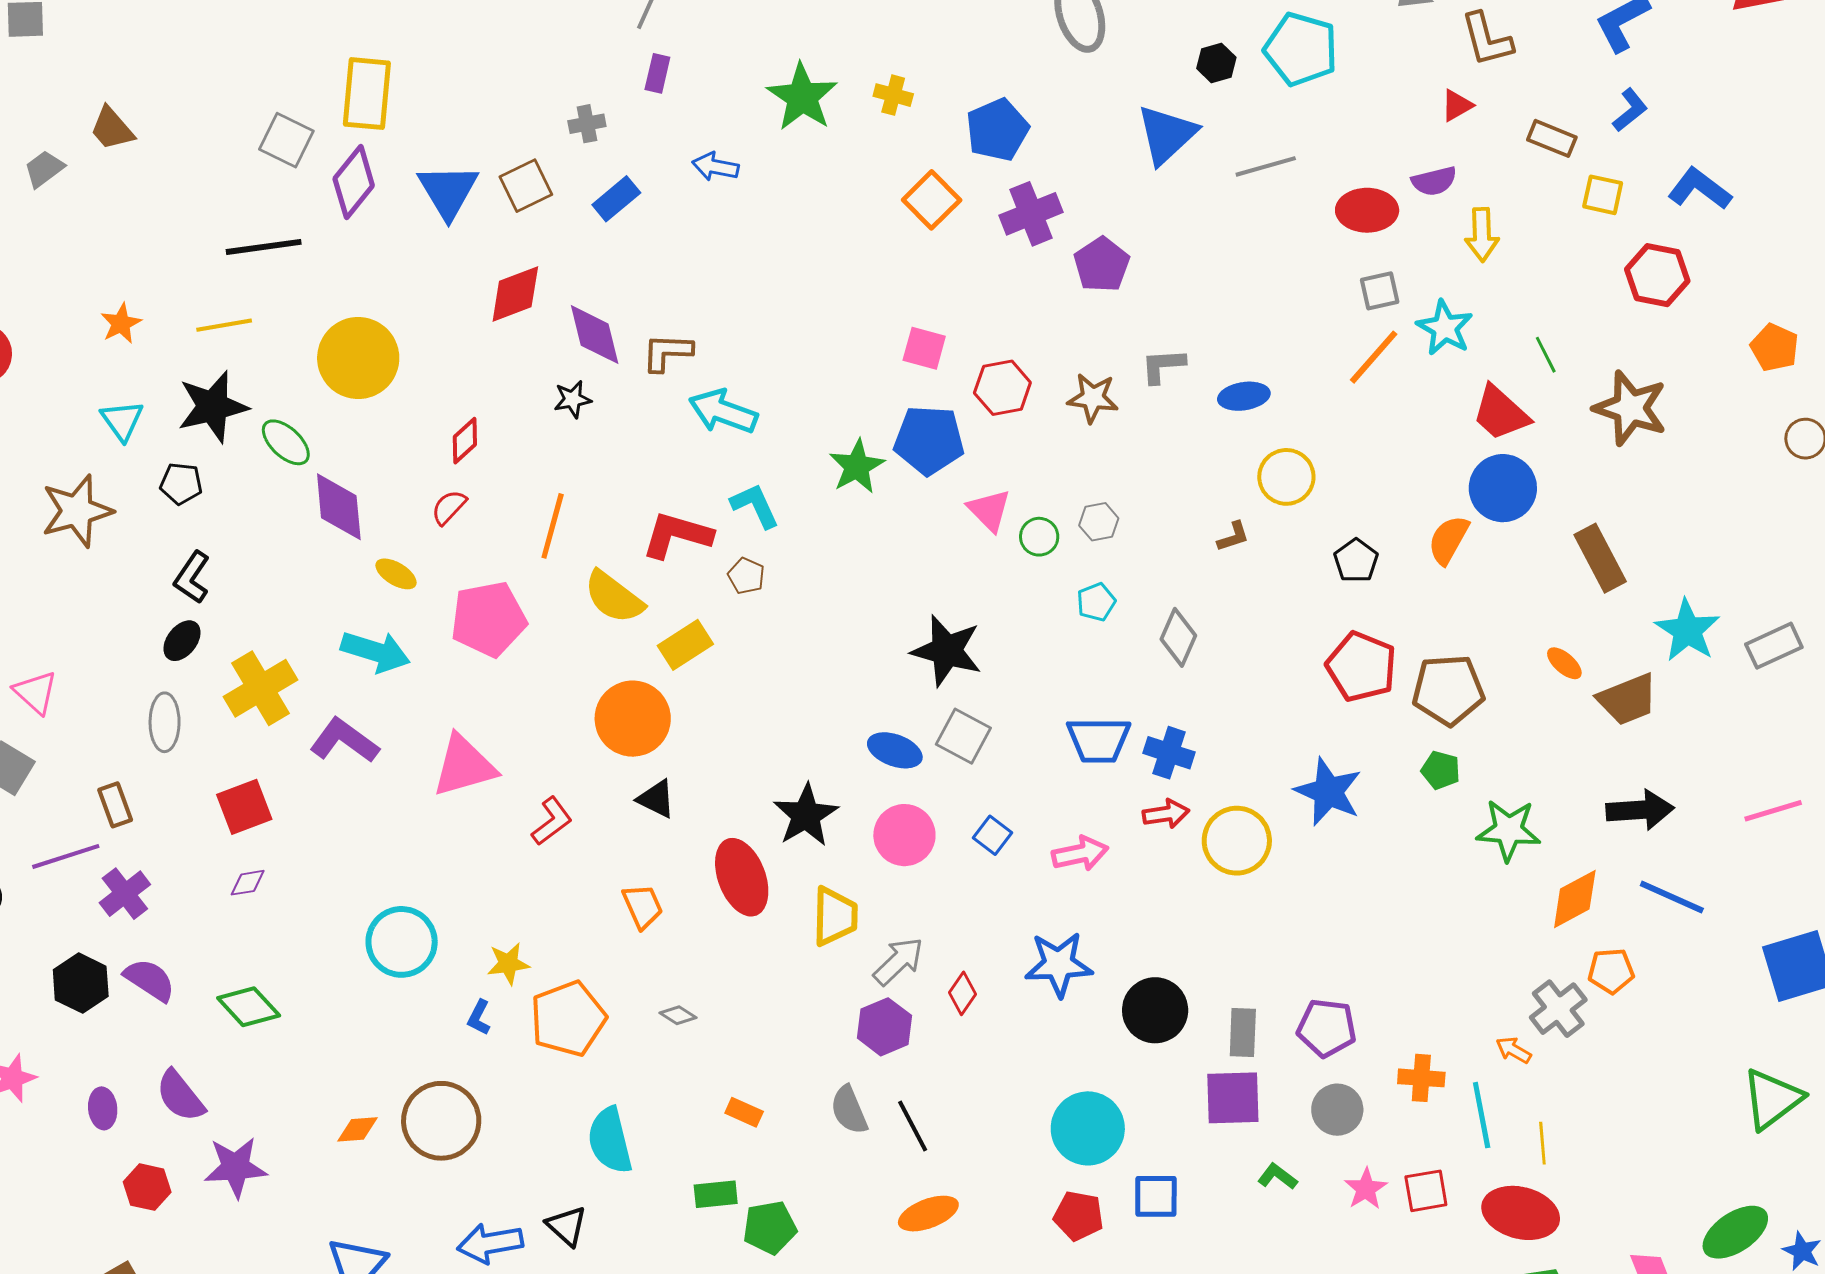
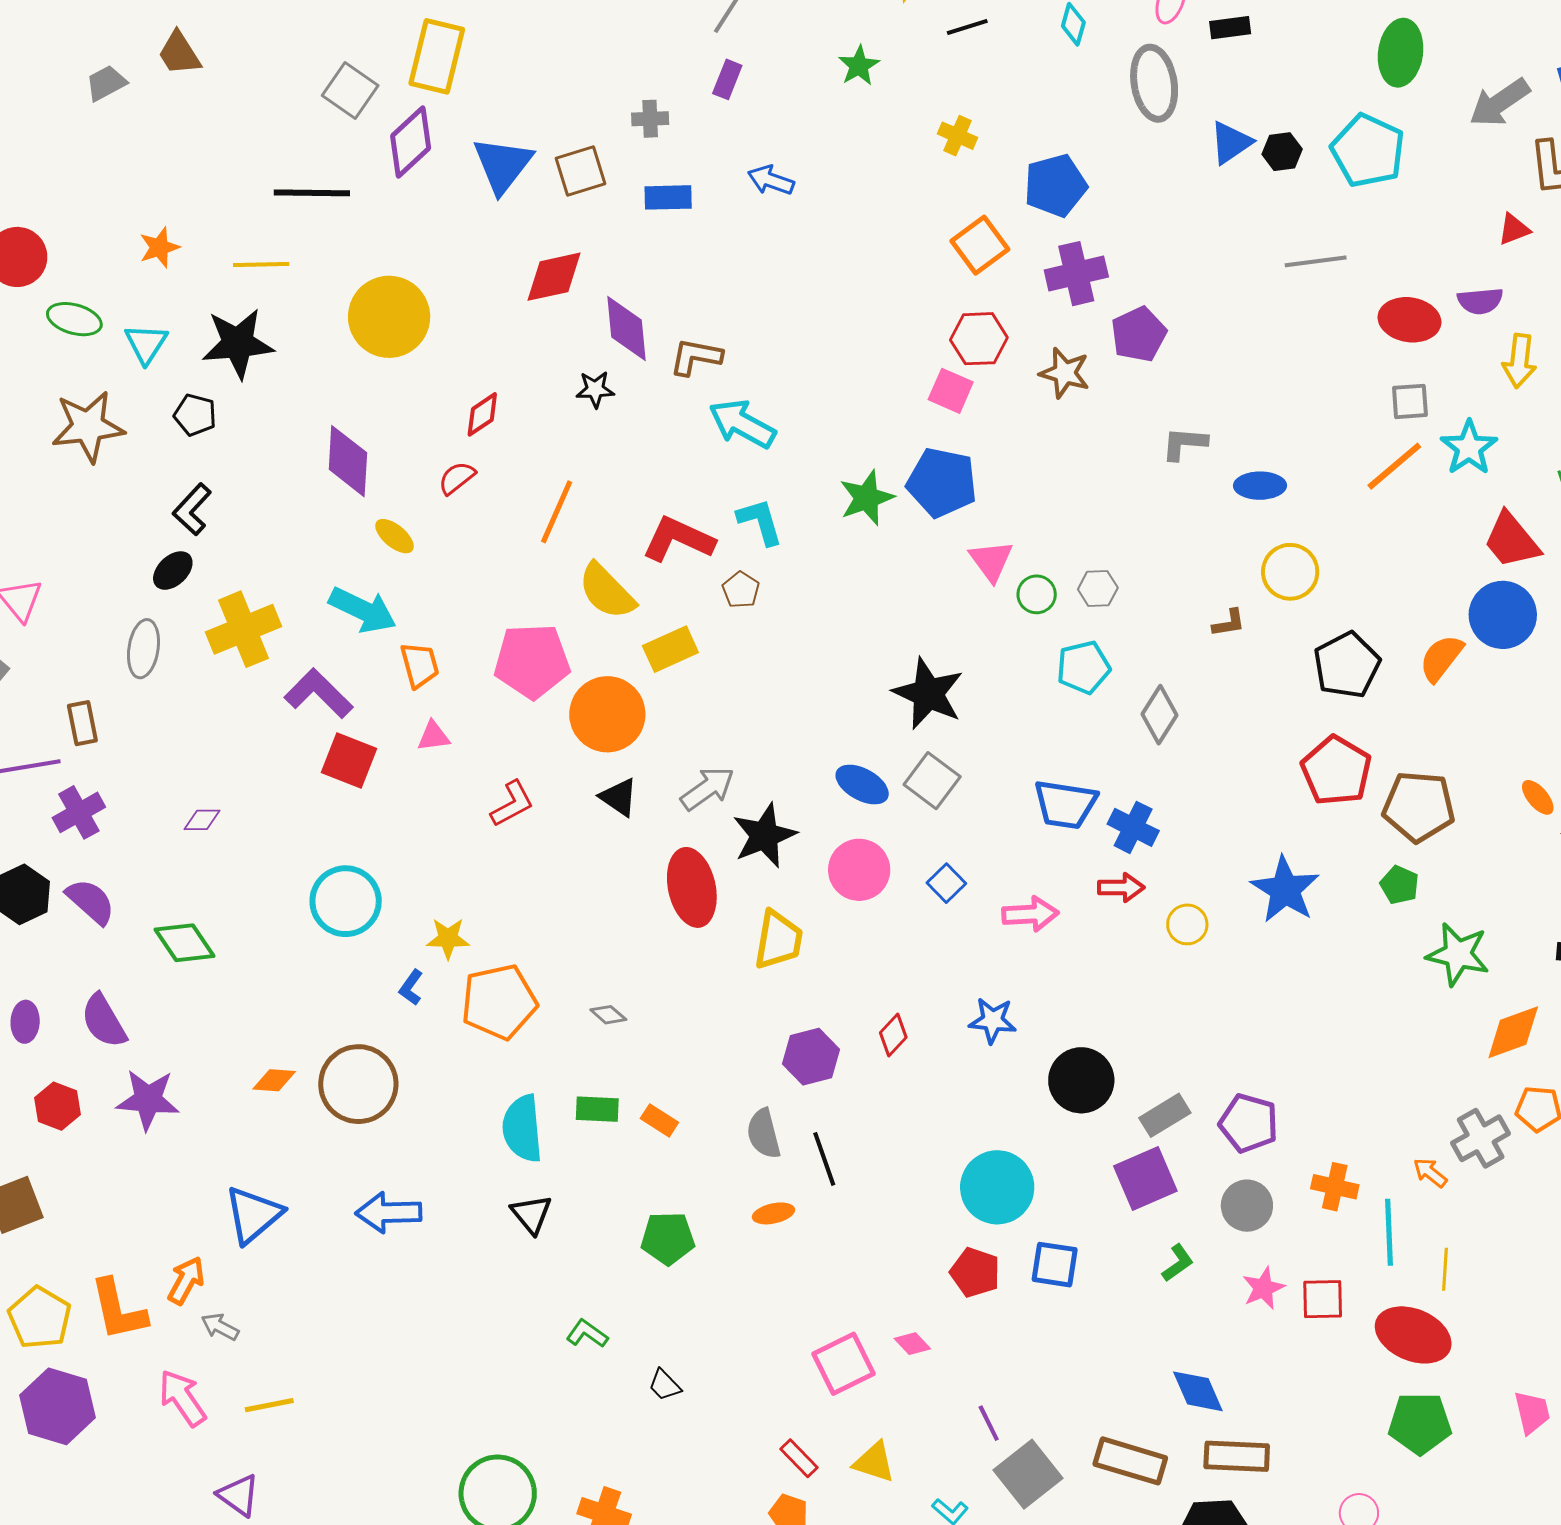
green star: (802, 97) -> (859, 66), moved, size x0.6
blue triangle: (1167, 134) -> (1231, 143), moved, size x0.7
blue rectangle: (616, 199) -> (668, 197), turned 30
red hexagon: (1002, 388) -> (979, 339), moved
brown star: (1093, 398) -> (1065, 373), moved
green ellipse: (286, 442) -> (74, 319), moved, turned -36
black pentagon: (1356, 561) -> (1347, 665), size x1.5
cyan pentagon: (1096, 602) -> (1083, 667), size x1.4
pink pentagon: (488, 619) -> (532, 661), moved
pink triangle: (464, 766) -> (433, 736), size x0.5
red square: (244, 807) -> (349, 761), moved, turned 34
yellow circle: (1237, 841) -> (1187, 924), size x0.6
orange trapezoid: (643, 906) -> (420, 665), moved
gray arrow: (898, 961) -> (707, 789), moved
blue star: (1059, 964) -> (993, 1021), size x0.7
gray rectangle: (1243, 1033) -> (1165, 1115), turned 48
purple square: (1233, 1098) -> (1145, 1179), turned -30
green L-shape: (1277, 1177) -> (1178, 1263), turned 99
green rectangle: (716, 1194) -> (597, 1109), moved
orange ellipse: (928, 1214) -> (773, 1213), moved, size x0.7
black triangle: (567, 1226) -> (531, 1214), moved

